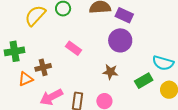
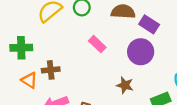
pink rectangle: (73, 48) -> (97, 44), moved
orange triangle: (26, 79) -> (29, 80), turned 49

